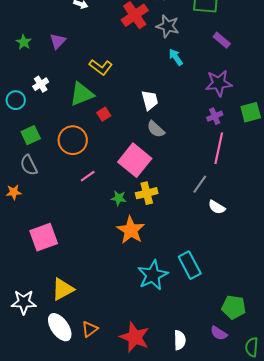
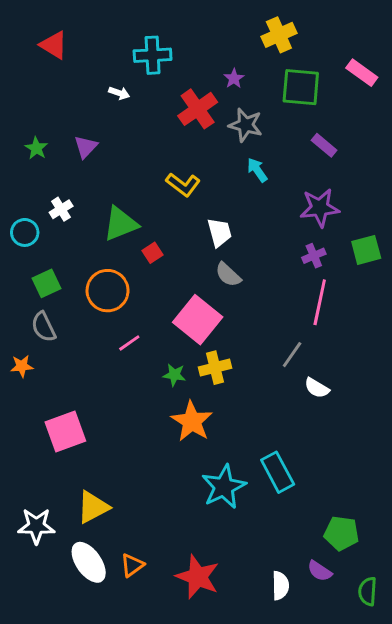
yellow L-shape: (101, 67) -> (183, 185), moved
white semicircle: (180, 340) -> (280, 586), moved

